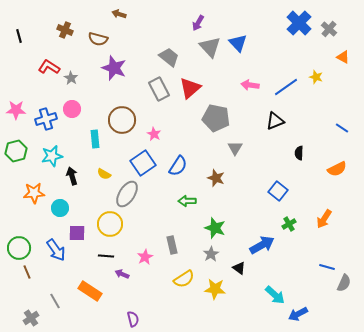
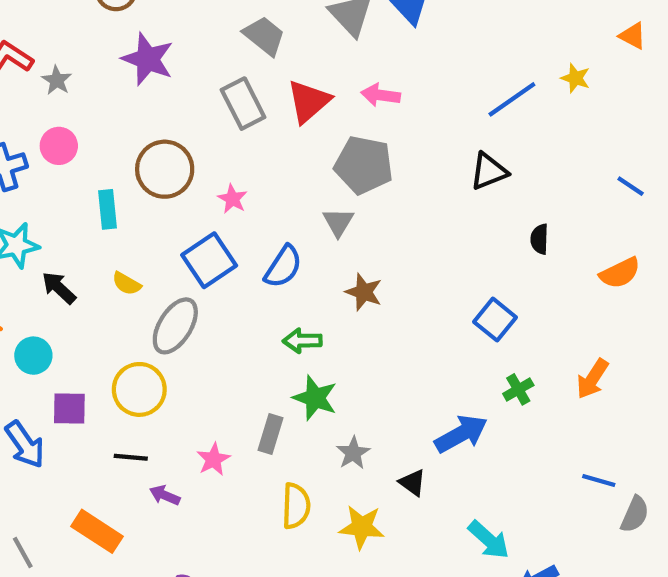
pink arrow: (250, 85) -> (381, 95), moved
gray triangle: (235, 148) -> (338, 222), moved
black arrow: (72, 176) -> (59, 288), turned -30
green star: (215, 228) -> (315, 398), moved
gray rectangle: (172, 245) -> (271, 434), turned 30
yellow semicircle: (184, 279) -> (296, 506), turned -55

